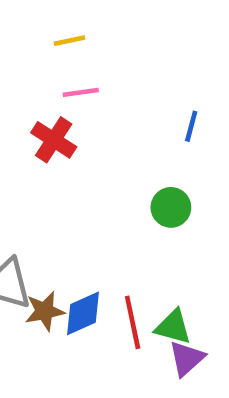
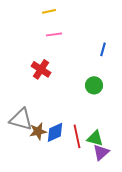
red cross: (54, 140) -> (41, 69), moved

